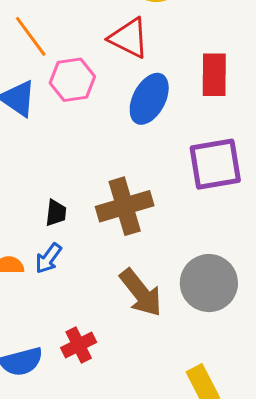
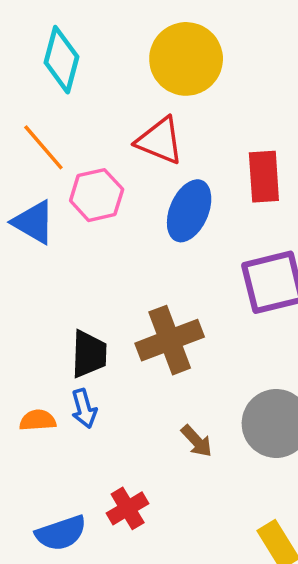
black trapezoid: (56, 213) -> (89, 354), size x1.5
blue arrow: (48, 258) -> (84, 409), turned -48
brown arrow: (141, 293) -> (197, 441), size x0.6

